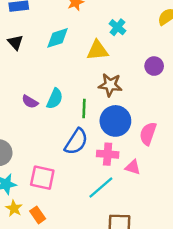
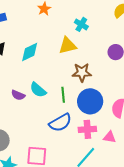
cyan diamond: (58, 38) -> (30, 52), moved
cyan semicircle: (55, 99) -> (38, 90), turned 114
blue semicircle: (76, 142) -> (60, 123), turned 35

